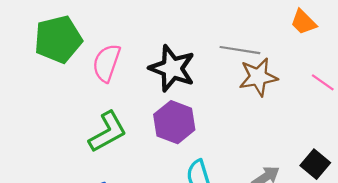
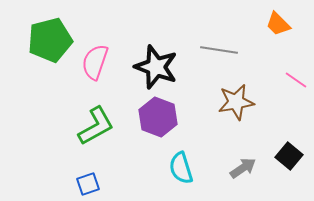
brown star: (258, 77) -> (236, 102), moved

